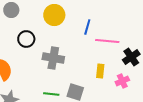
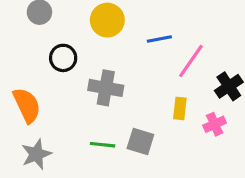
blue line: (87, 27) -> (159, 39), turned 63
pink line: (107, 41) -> (191, 61), turned -60

